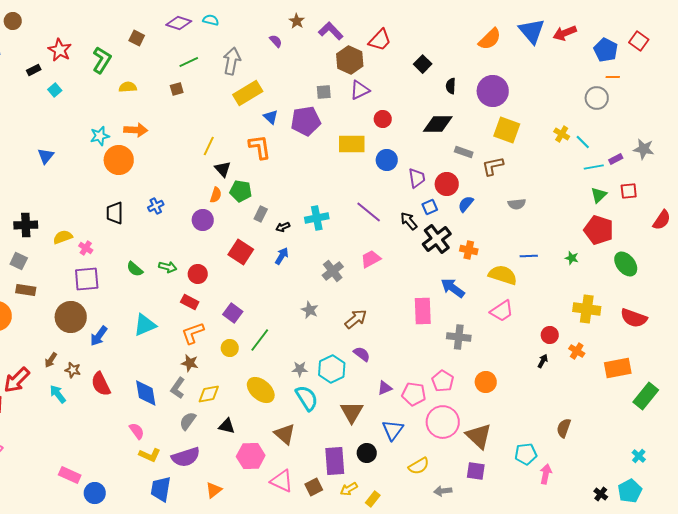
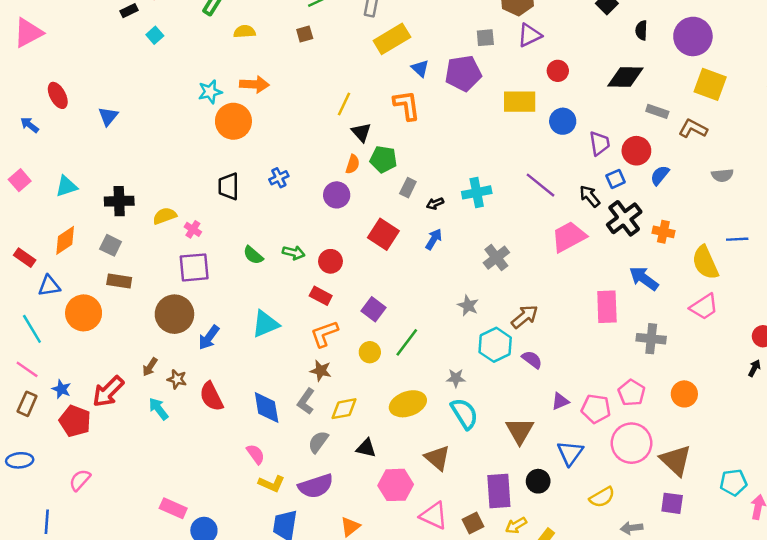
blue triangle: (46, 156) -> (108, 116), moved
brown L-shape: (493, 166) -> (693, 129), turned 40
pink trapezoid: (371, 259) -> (569, 237), moved, size x1.4
yellow semicircle: (503, 275) -> (705, 263), turned -132
cyan hexagon: (332, 369) -> (495, 345), moved
yellow ellipse: (261, 390) -> (408, 404), turned -60

